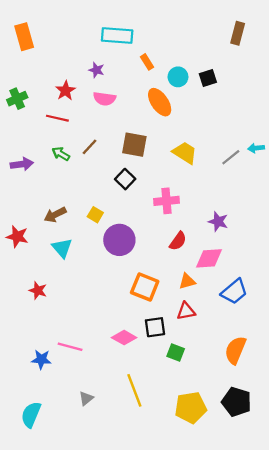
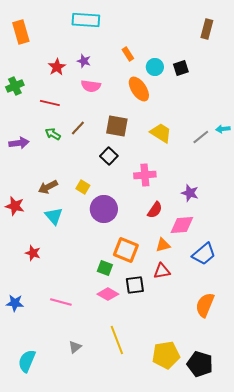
cyan rectangle: (117, 36) -> (86, 20), moved
red star: (65, 91) -> (57, 67), moved
green square: (176, 352) -> (105, 268), moved
blue star: (41, 359) -> (15, 303), moved
black pentagon: (237, 402) -> (200, 364), moved

